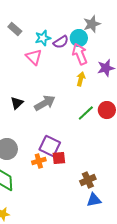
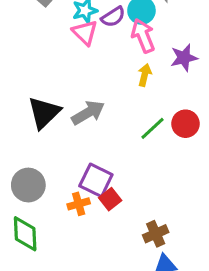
pink triangle: (34, 57) -> (85, 33), moved
black triangle: (17, 103) -> (44, 113), size x1.6
red square: (59, 158) -> (110, 199), turned -32

